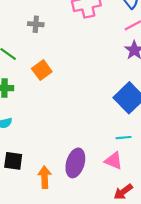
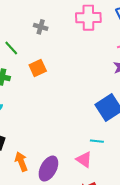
purple ellipse: (75, 163) -> (48, 169), moved
orange arrow: (45, 177) -> (21, 162), turned -30

